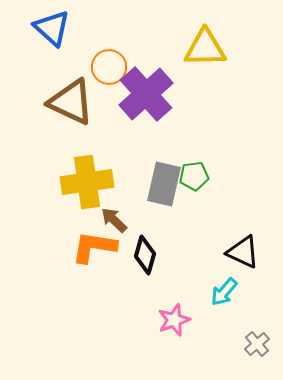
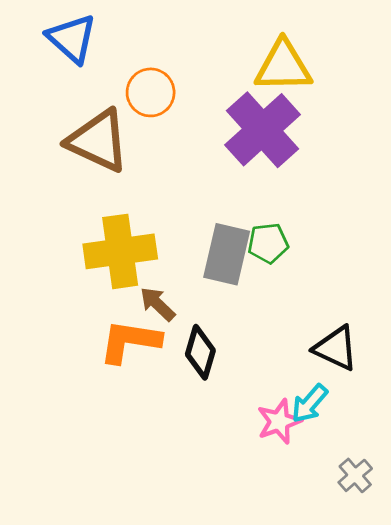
purple cross: (146, 94) -> (263, 130), moved
pink star: (174, 320) -> (279, 421), moved

